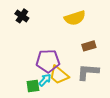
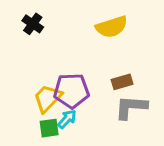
brown rectangle: (89, 46) -> (122, 82), moved
yellow trapezoid: (59, 75) -> (48, 98), moved, turned 95

